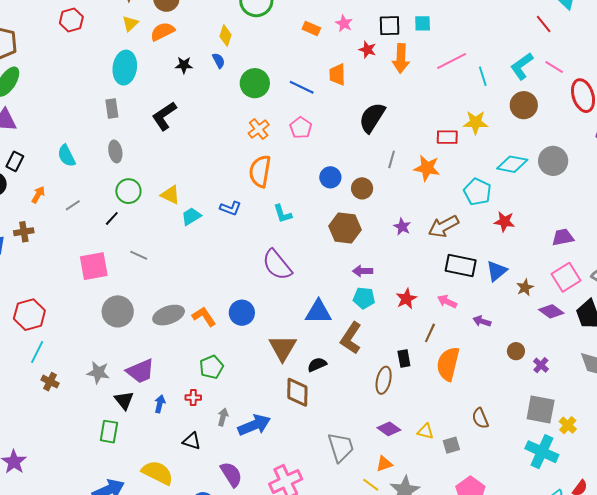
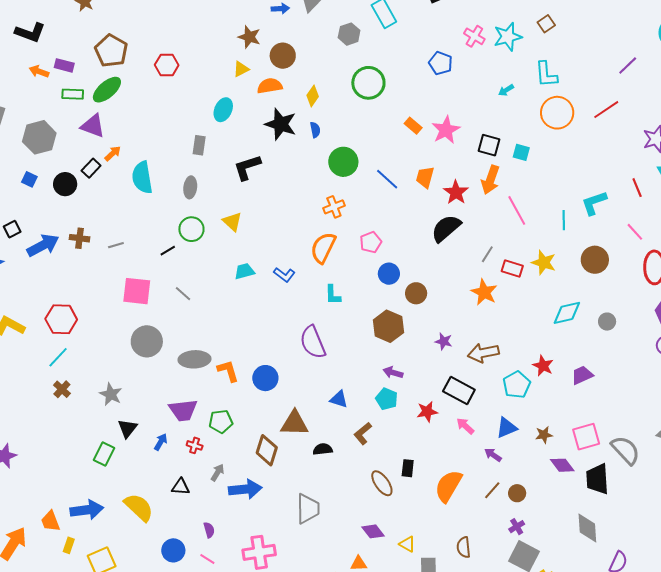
red hexagon: (71, 20) -> (167, 65), moved
pink star: (344, 23) -> (446, 130), size x1.6
yellow diamond: (226, 36) -> (313, 96), moved
red star: (367, 50) -> (456, 192), moved, size x1.4
pink line: (452, 61) -> (517, 210), moved, turned 72
black star: (184, 65) -> (281, 124), size x1.8
cyan L-shape: (522, 66) -> (594, 203), moved
cyan ellipse: (125, 68) -> (223, 110), size x0.7
pink pentagon: (301, 128) -> (371, 242), moved
cyan semicircle: (66, 156) -> (142, 177), size x1.4
gray line: (392, 159) -> (487, 254), moved
gray circle: (553, 161) -> (607, 322), size x0.6
cyan diamond: (512, 164) -> (567, 313), turned -40
cyan pentagon: (477, 192) -> (517, 385), moved
orange arrow: (38, 195) -> (113, 153), moved
yellow triangle: (170, 195) -> (232, 222), moved
gray line: (73, 205) -> (116, 245), moved
purple star: (402, 227) -> (444, 341), turned -30
purple trapezoid: (563, 237) -> (582, 375), moved, turned -30
black rectangle: (461, 266) -> (459, 390), moved
blue triangle: (497, 271) -> (507, 428), moved
blue triangle: (318, 312) -> (339, 399), size x0.7
brown line: (430, 333) -> (492, 490), moved
brown L-shape: (351, 338) -> (363, 433), size x0.7
brown triangle: (283, 348) -> (294, 423), turned 44
purple cross: (541, 365) -> (517, 527), moved
purple trapezoid: (140, 371) -> (183, 410), moved
brown ellipse: (384, 380) -> (382, 483), turned -64
brown diamond: (297, 392) -> (267, 450), moved
black triangle: (192, 441) -> (181, 487), turned -30
gray trapezoid: (341, 447) -> (308, 509), moved
purple semicircle: (231, 474) -> (209, 530), size x0.6

